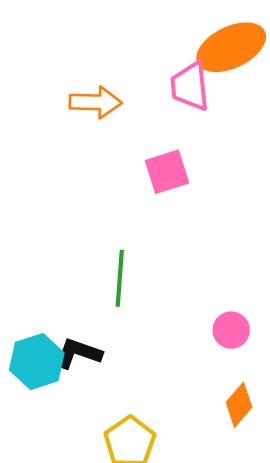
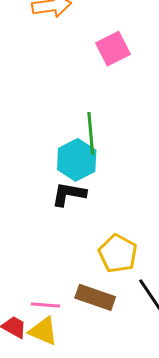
cyan hexagon: (37, 362) -> (77, 160), moved

